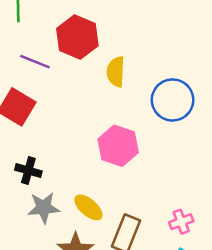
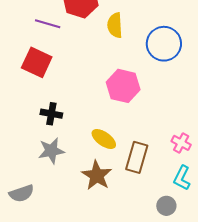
gray star: (44, 208) -> (51, 151), moved
pink cross: (181, 222) -> (181, 143), turned -36

